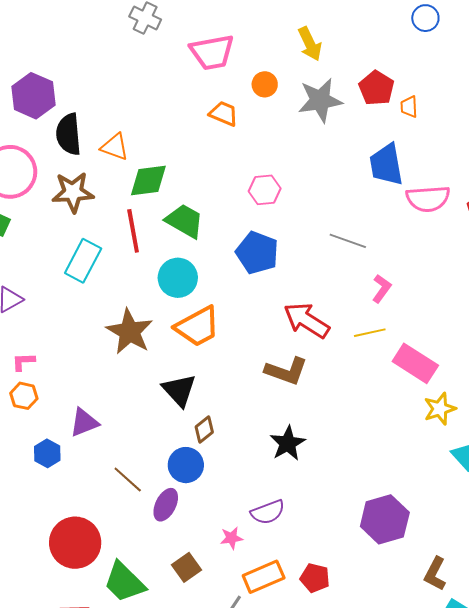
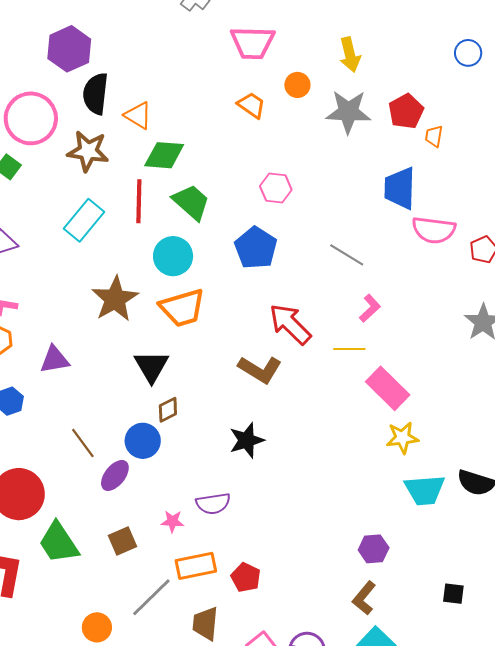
purple triangle: (84, 422) -> (55, 360), moved
purple hexagon: (385, 519) -> (374, 549), moved, size x0.6

